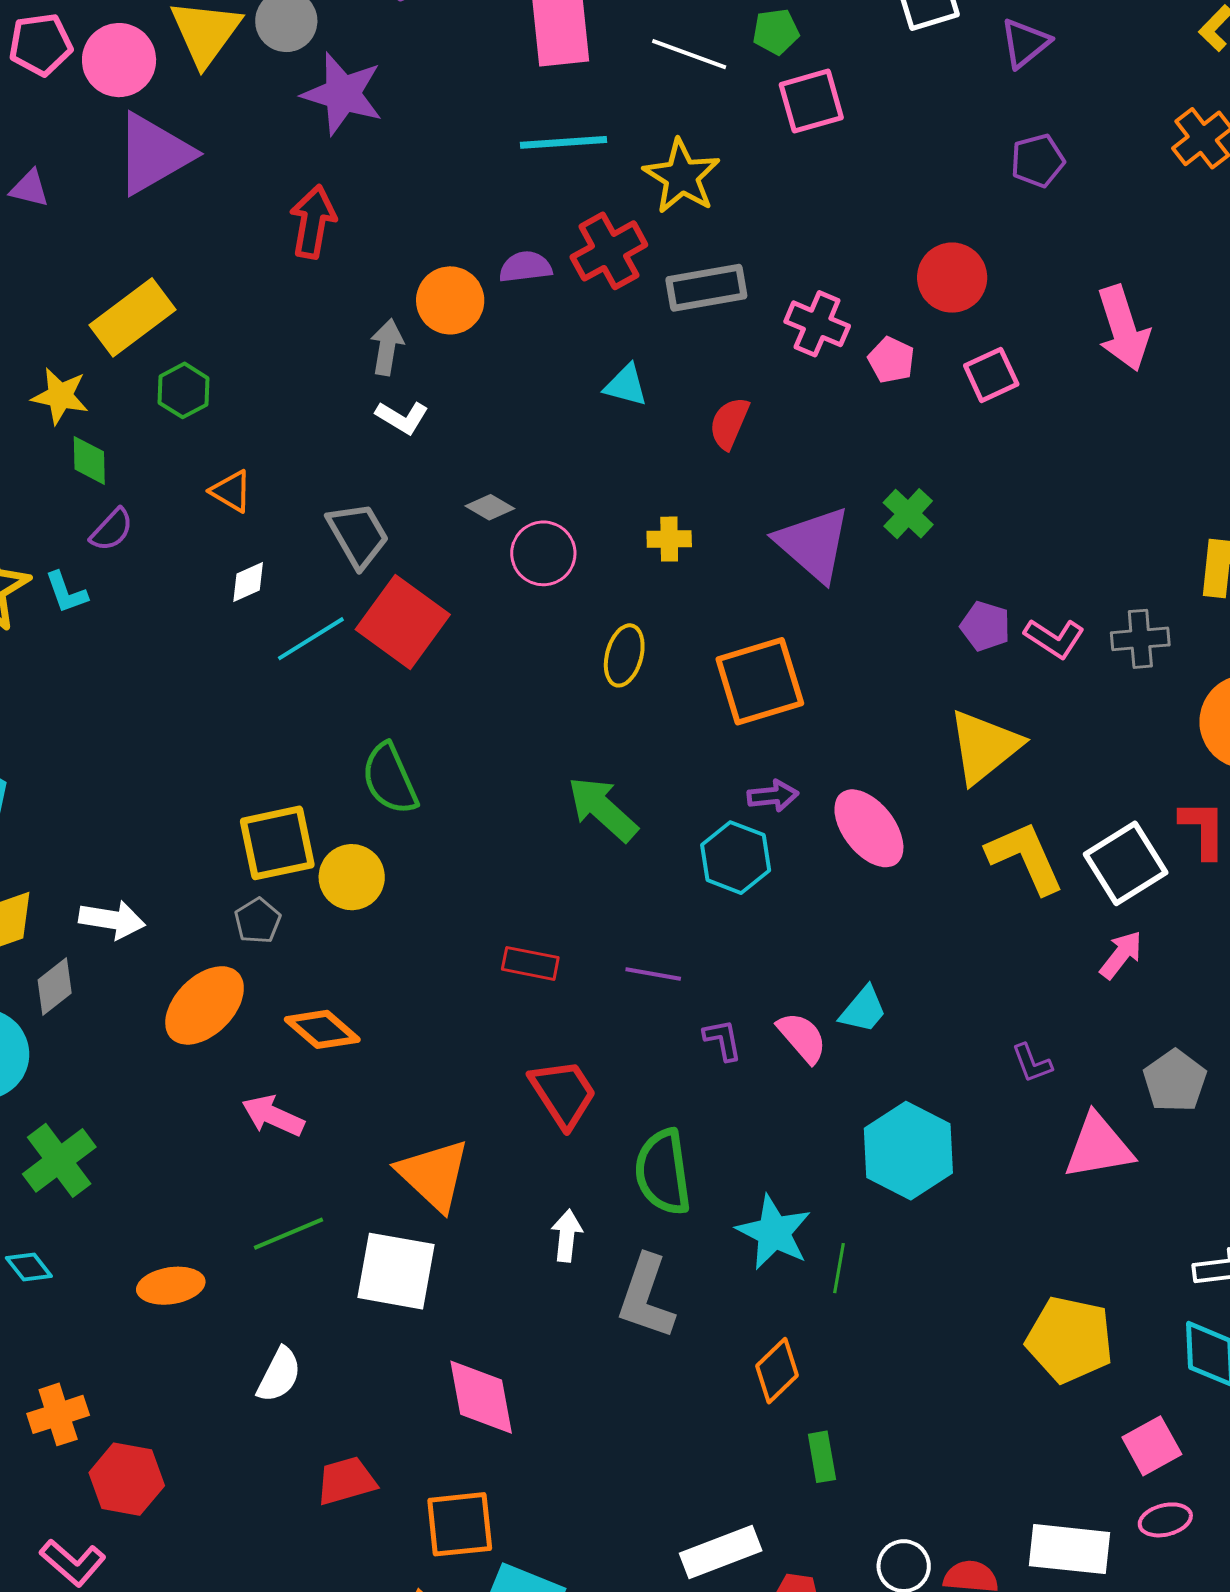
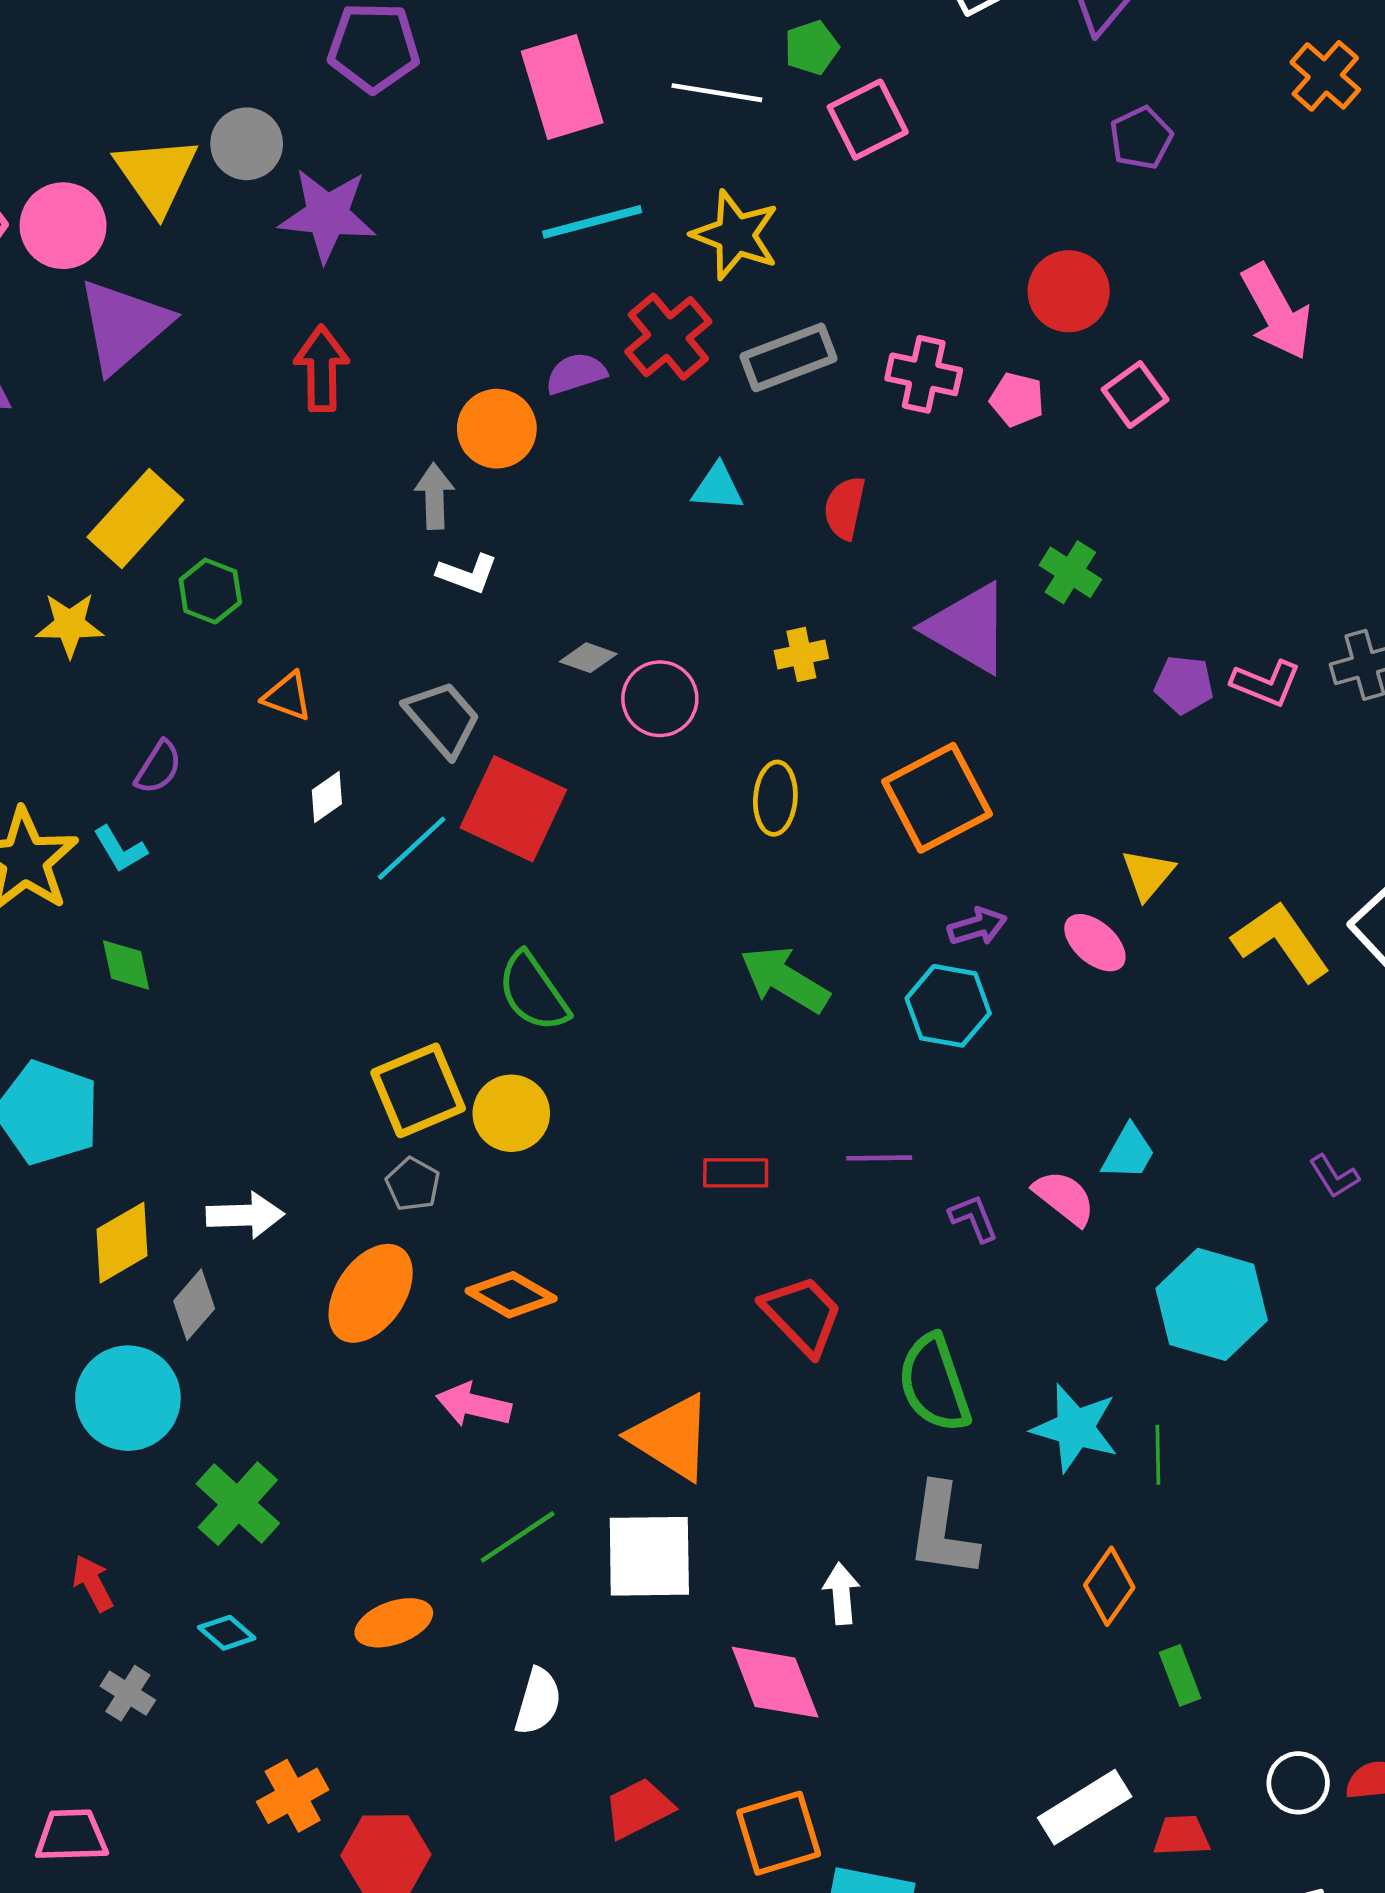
green diamond: (89, 460) -> (126, 965), moved
yellow triangle: (984, 747) -> (1148, 874), moved, size x0.6
pink ellipse: (869, 828) -> (1095, 943), size x0.7
white arrow: (567, 1236) -> (841, 1594), moved

